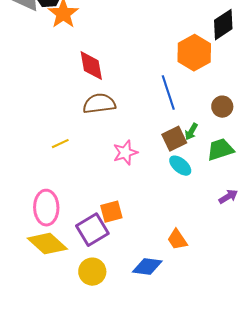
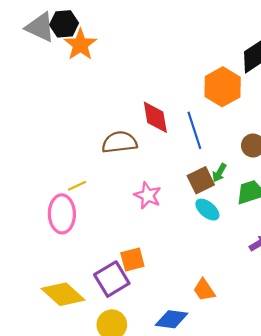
red diamond: (91, 66) -> (155, 117), moved
pink star: (125, 153) -> (148, 195), turned -30
pink ellipse: (46, 208) -> (62, 214), moved

